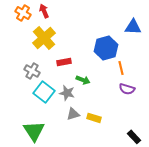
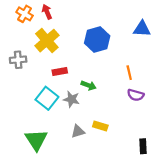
blue hexagon: (106, 48) -> (97, 40), moved
red rectangle: (64, 62) -> (60, 72), moved
gray cross: (32, 71) -> (18, 60), moved, turned -35
gray triangle: (73, 114) -> (78, 131), moved
black rectangle: (134, 137) -> (143, 146), turned 40

